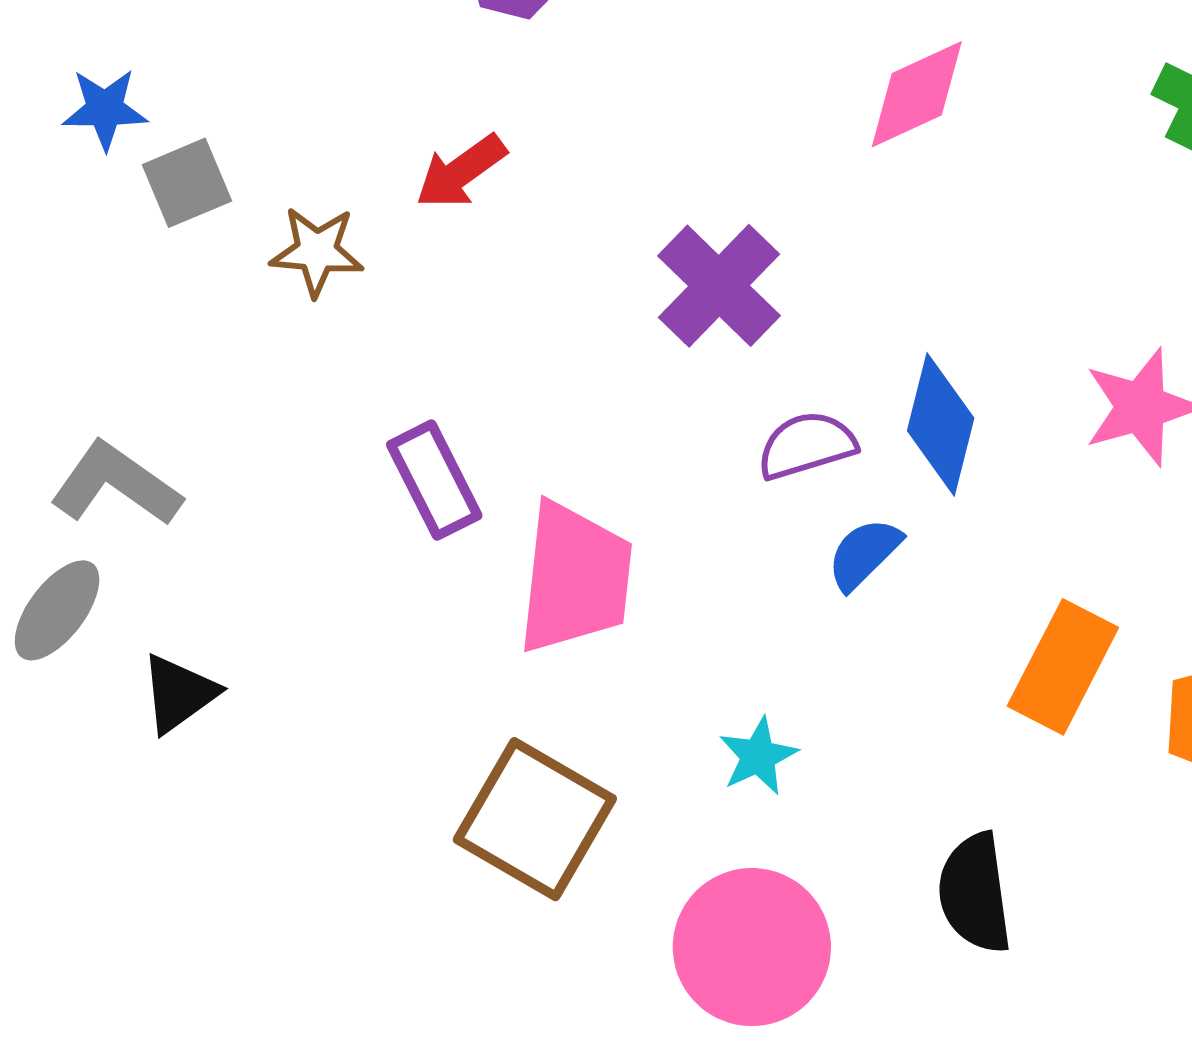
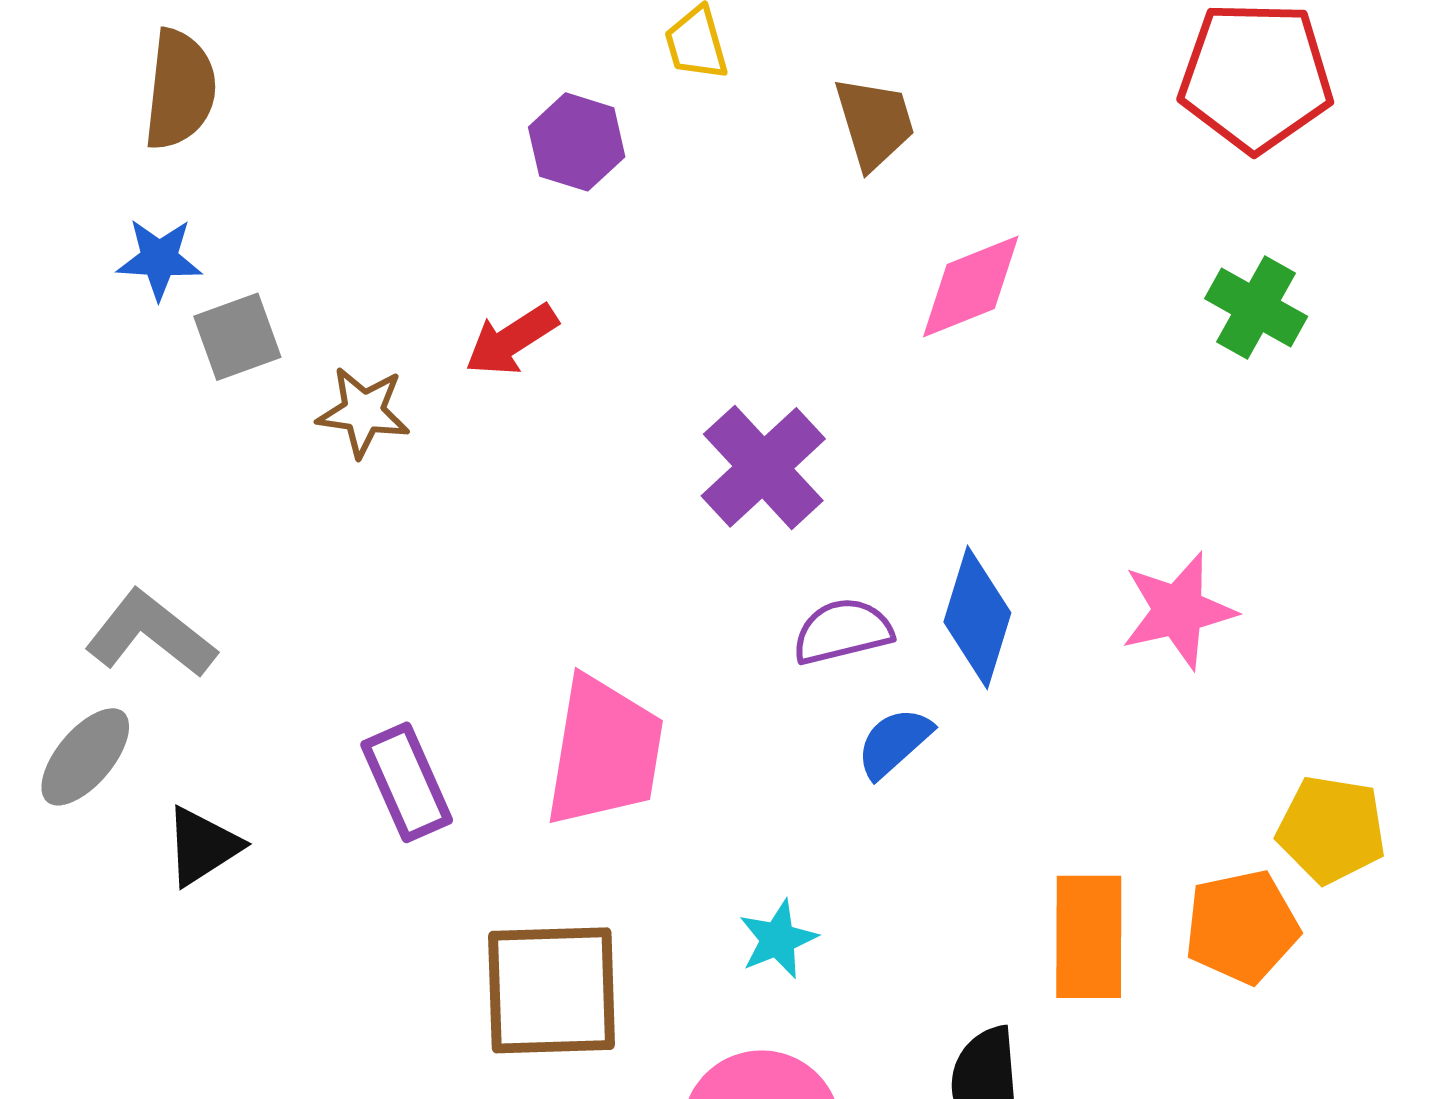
purple rectangle: (434, 480) -> (407, 782), moved
orange rectangle: (1063, 667) -> (1089, 937), moved, turned -30
brown square: (535, 819) -> (552, 990), turned -35

